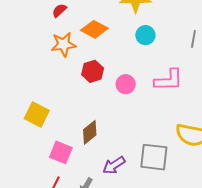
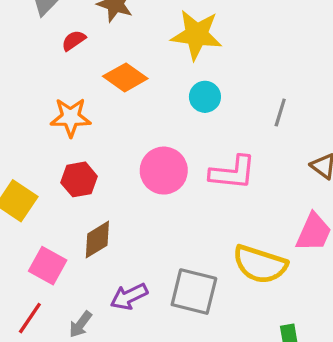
orange star: (63, 44) -> (71, 117), moved
red hexagon: (93, 71) -> (79, 179), moved
pink circle: (126, 84) -> (164, 171), size x1.5

